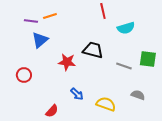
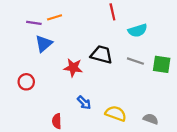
gray line: (124, 66) -> (135, 61), moved
gray semicircle: (138, 95) -> (151, 119), moved
red semicircle: (52, 111) -> (57, 121), turned 136

